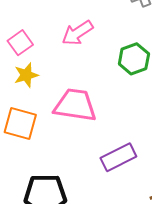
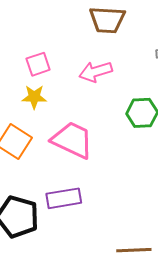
purple rectangle: (118, 157) -> (64, 198), moved

